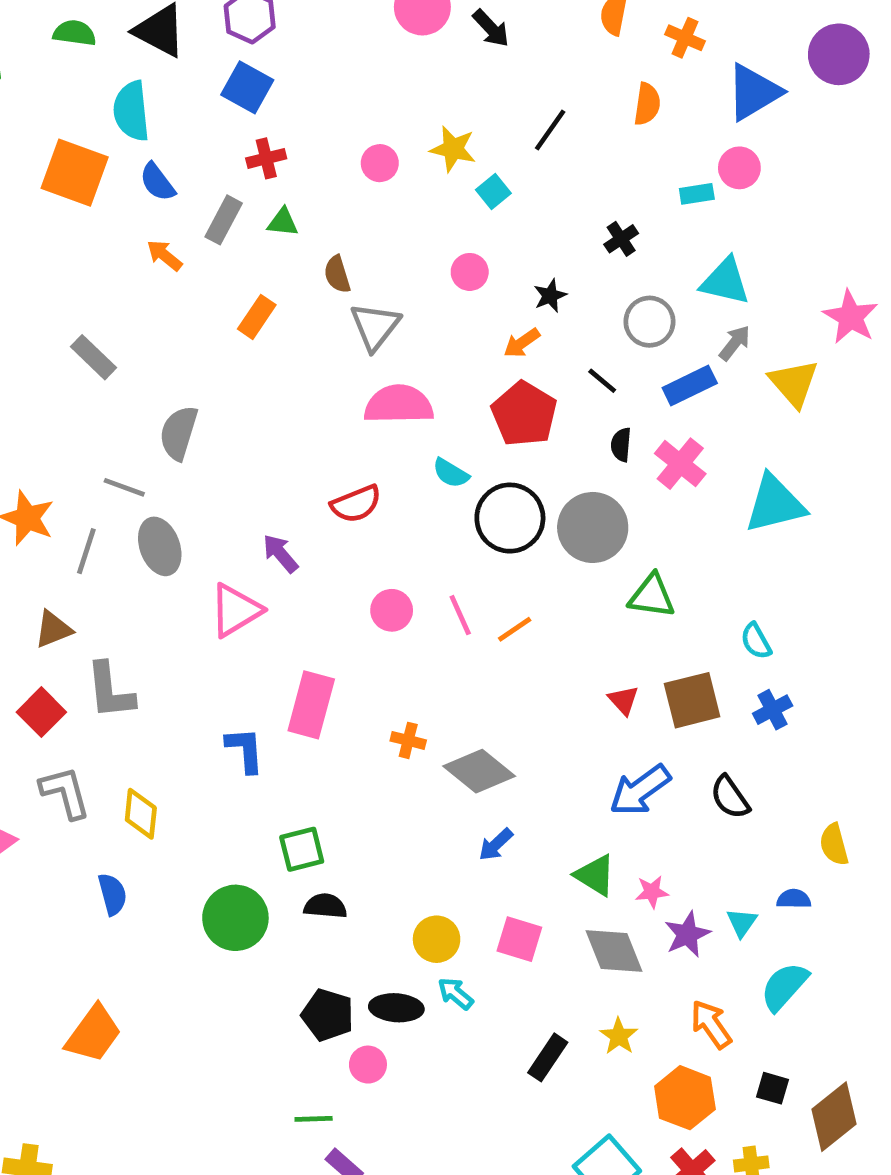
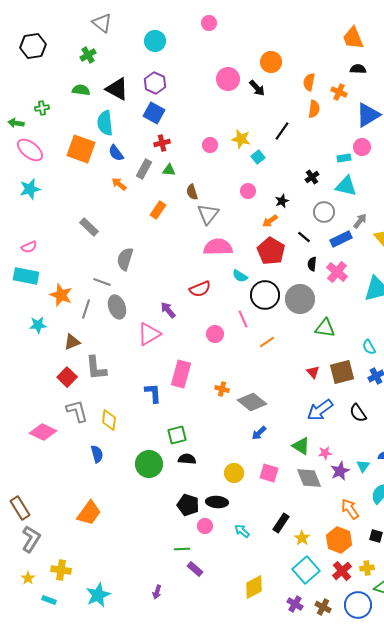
orange semicircle: (647, 104) -> (314, 109), moved
cyan triangle: (725, 281) -> (346, 186), moved
pink line: (460, 615) -> (243, 319), moved
cyan arrow: (455, 994) -> (242, 531), moved
yellow star: (619, 1036) -> (302, 538), moved

